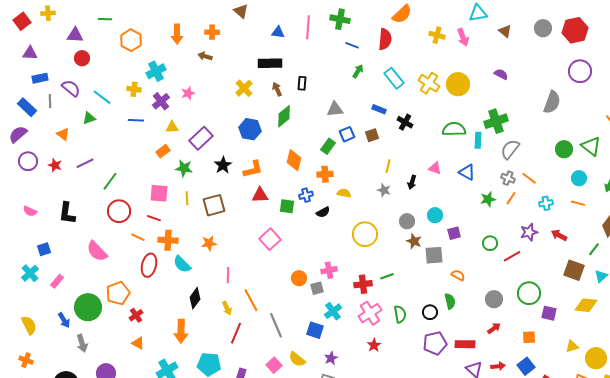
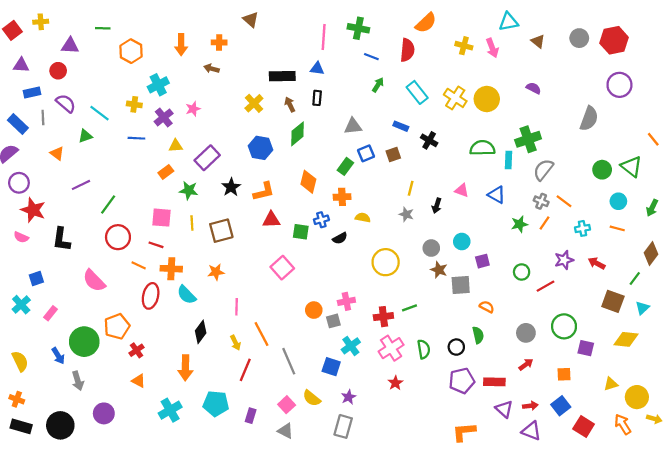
blue triangle: (278, 32) -> (317, 69), moved
red circle: (82, 58) -> (58, 71), moved
red star: (55, 165) -> (33, 210), moved, size x1.6

